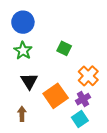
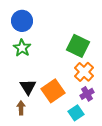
green square: (64, 48) -> (78, 46), moved, size x1.6
black triangle: (29, 81) -> (28, 87), moved
purple cross: (83, 99) -> (87, 94), moved

